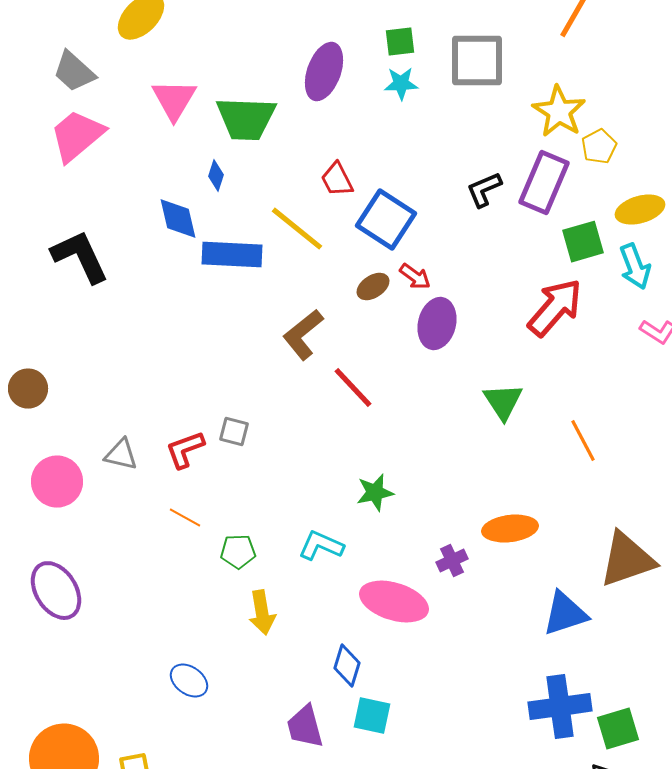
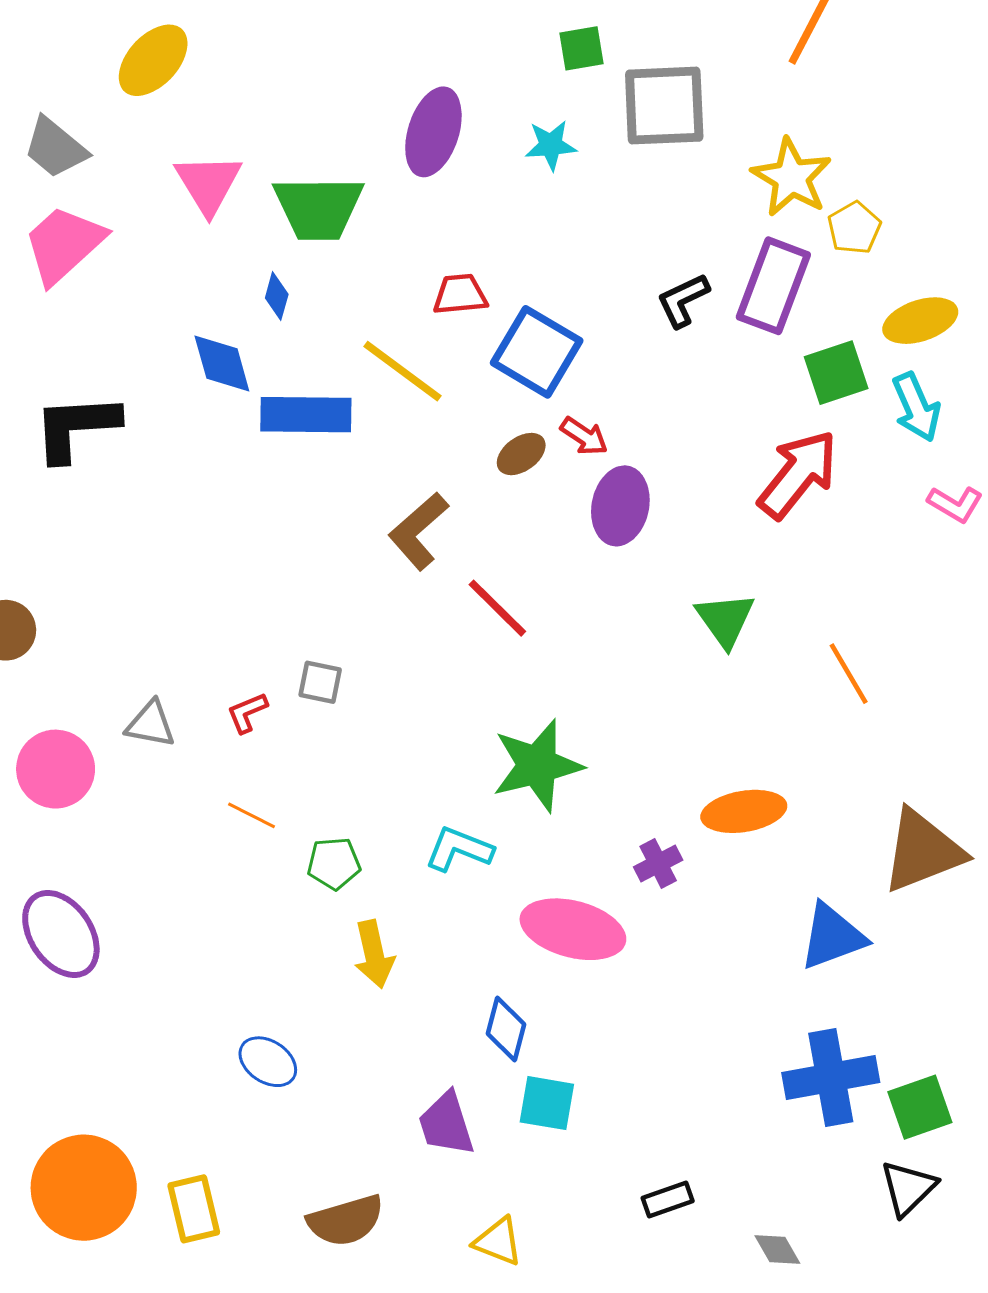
green square: (400, 42) -> (581, 48), moved
red trapezoid: (337, 180) -> (460, 294), turned 114
black L-shape: (80, 257) -> (76, 427), turned -66
red L-shape: (185, 450) -> (247, 713), size x0.7
green star: (375, 493) -> (537, 766), size x1.6

